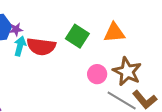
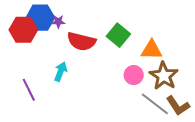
orange triangle: (114, 33) -> (152, 50), moved
cyan arrow: (20, 46) -> (61, 72), moved

